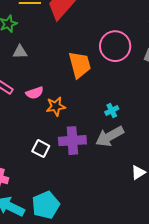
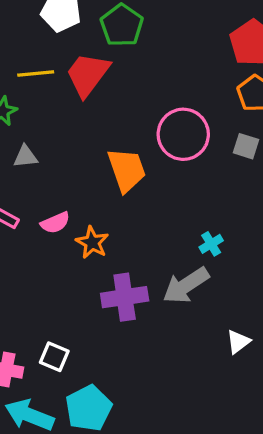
orange star: (56, 106) -> (92, 242), turned -30
cyan cross: (112, 110) -> (211, 244), moved
white square: (41, 149) -> (54, 357), moved

